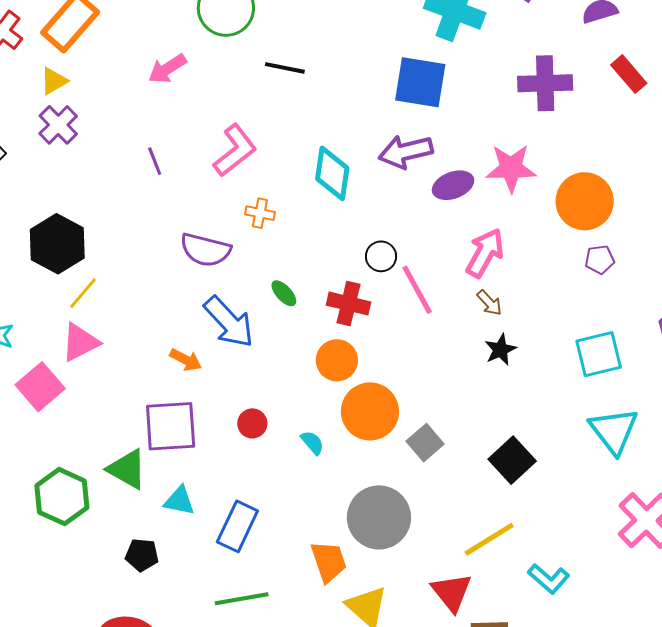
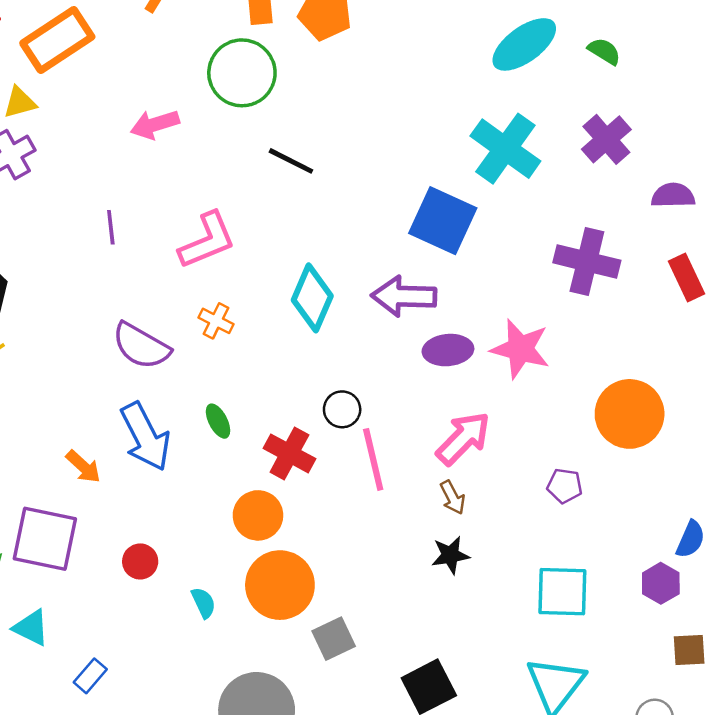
orange circle: (585, 201) -> (630, 414), moved
purple pentagon: (600, 260) -> (565, 486), moved
blue rectangle: (237, 526) -> (90, 676), size x0.6

